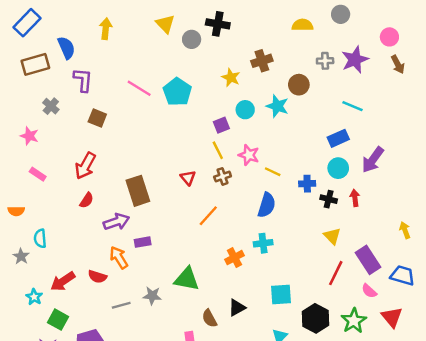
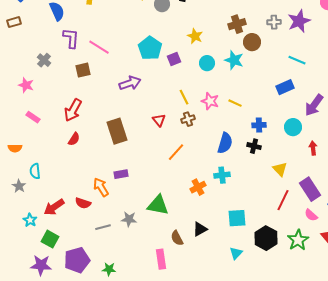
brown cross: (262, 61) -> (237, 24), moved
brown rectangle: (35, 64) -> (14, 22), moved, size x0.6
pink line: (139, 88) -> (99, 47), moved
brown square: (97, 118) -> (83, 70), turned -35
purple square: (221, 125) -> (174, 59), moved
cyan circle: (338, 168) -> (293, 127), moved
yellow line: (273, 172) -> (235, 103), moved
red arrow: (355, 198) -> (313, 148), moved
black cross: (329, 199) -> (254, 146), moved
purple arrow: (116, 222) -> (130, 83), moved

